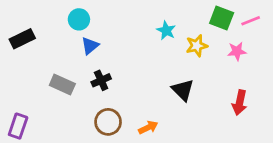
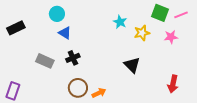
blue triangle: (90, 46) -> (65, 33), turned -48
red arrow: (240, 102) -> (173, 84), moved
orange arrow: (148, 127) -> (99, 93), moved

